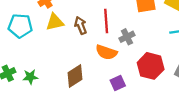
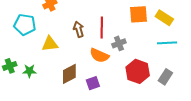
yellow triangle: (55, 22) -> (50, 44), moved
purple square: (118, 83) -> (93, 83), moved

